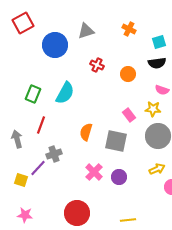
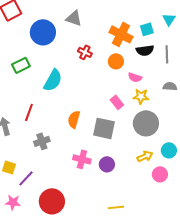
orange cross: (129, 29) -> (121, 34), moved, size x1.6
gray triangle: (86, 31) -> (74, 18), turned 36
pink semicircle: (162, 90) -> (135, 77), moved
green rectangle: (33, 94) -> (21, 65), moved, turned 42
purple line: (38, 168) -> (26, 178), moved
pink cross: (94, 172) -> (82, 159), turned -30
red circle: (77, 213) -> (52, 201), moved

